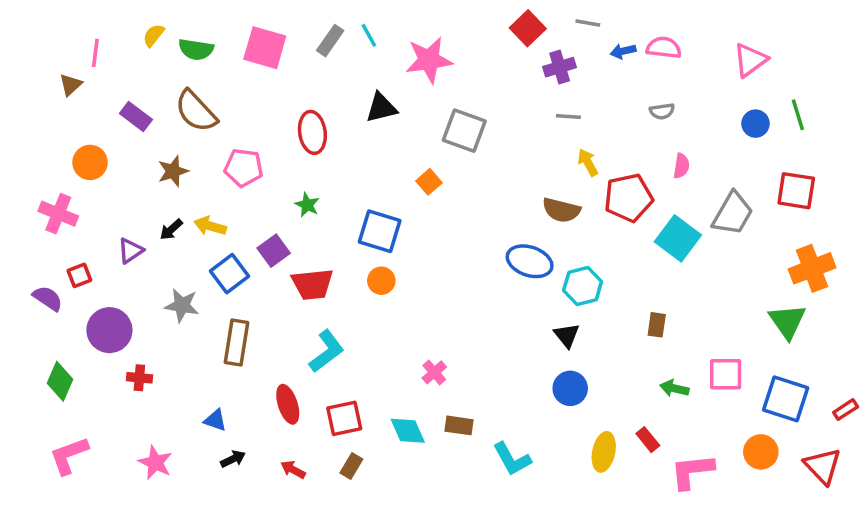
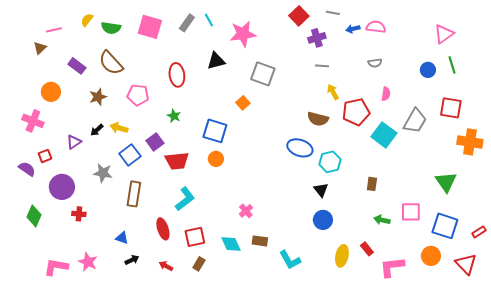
pink line: (95, 53) -> (54, 30), turned 70
pink triangle: (750, 60) -> (444, 34), moved
orange cross: (812, 268) -> (470, 142), moved, turned 30
pink L-shape: (69, 455) -> (56, 267), moved, turned 30

